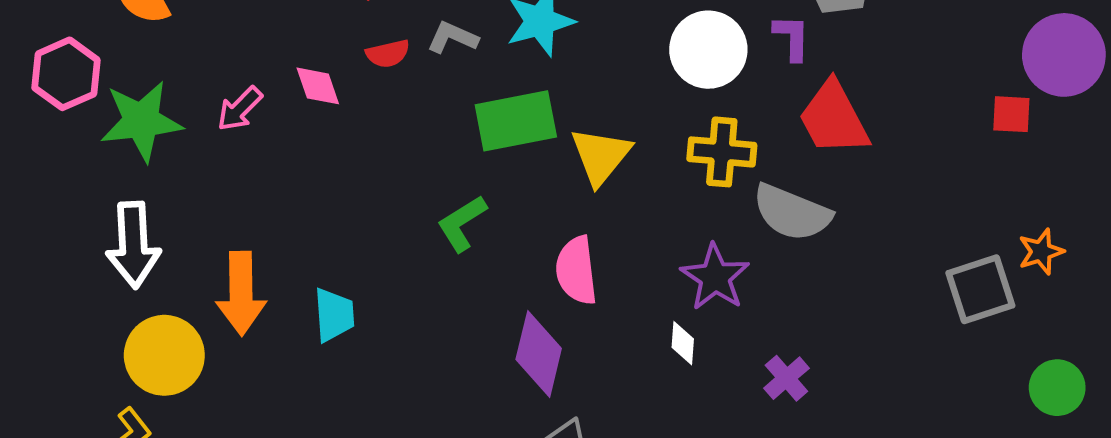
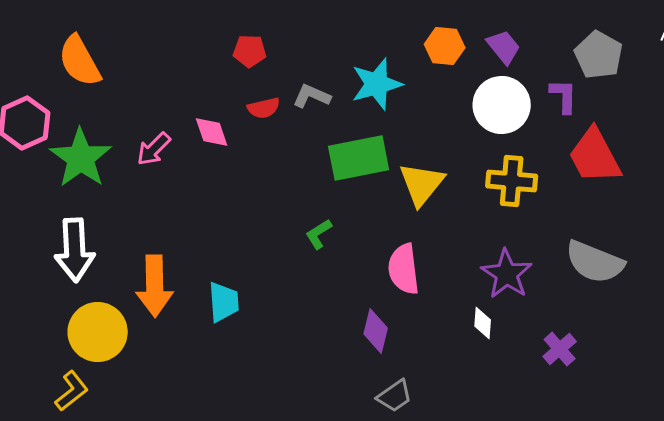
green star: (141, 121) -> (81, 158), turned -30
gray semicircle: (792, 213) -> (595, 262), moved
green L-shape: (462, 223) -> (319, 234), size x0.7
purple diamond: (539, 354) -> (376, 331), size x0.7

